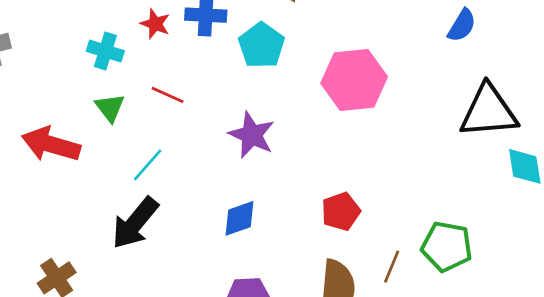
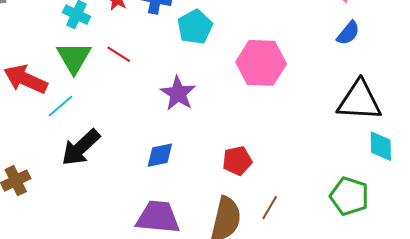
green triangle: (110, 108) -> (74, 58), size x1.5
cyan line: (148, 165) -> (60, 106), moved
green pentagon: (447, 246) -> (349, 196), moved

